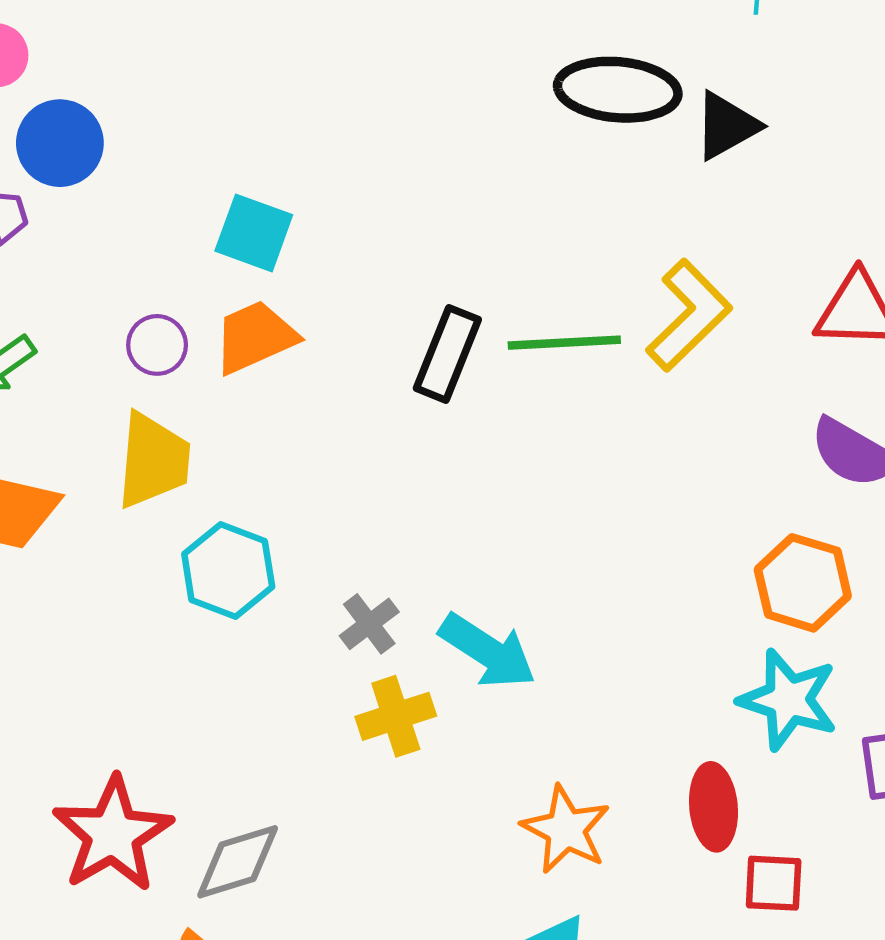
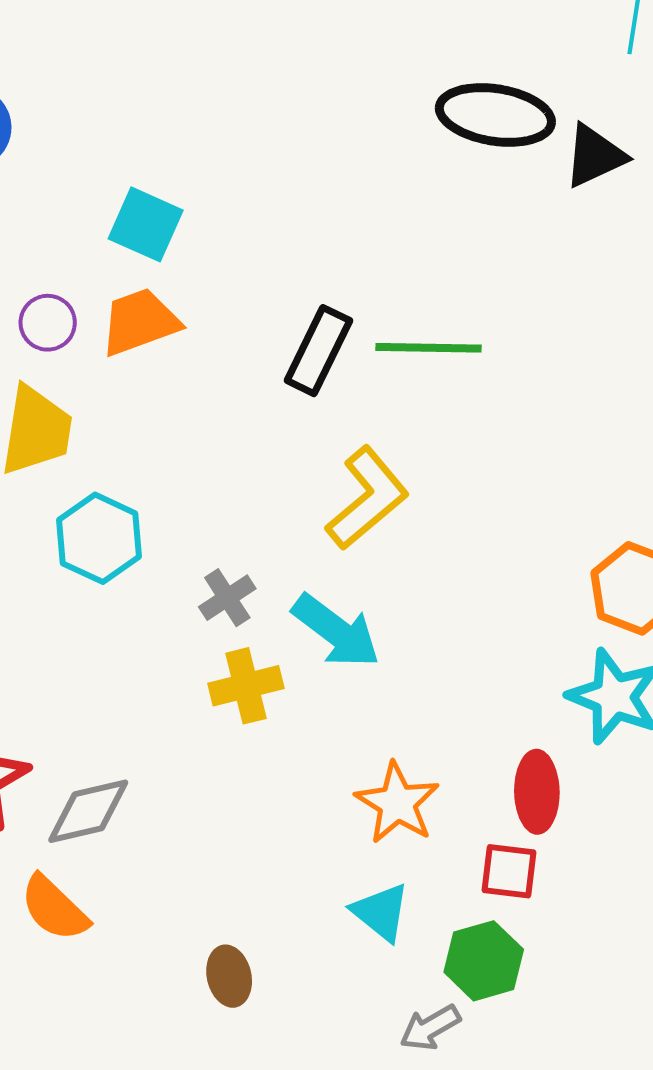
yellow L-shape: (689, 315) -> (367, 498), moved
red square: (774, 883) -> (509, 871), moved

